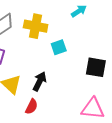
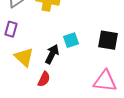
cyan square: (59, 47) -> (71, 40), moved

